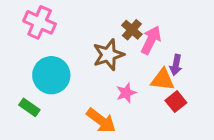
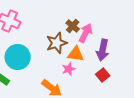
purple arrow: (176, 65) -> (103, 50), size x1.5
orange triangle: (163, 80) -> (76, 54), moved

